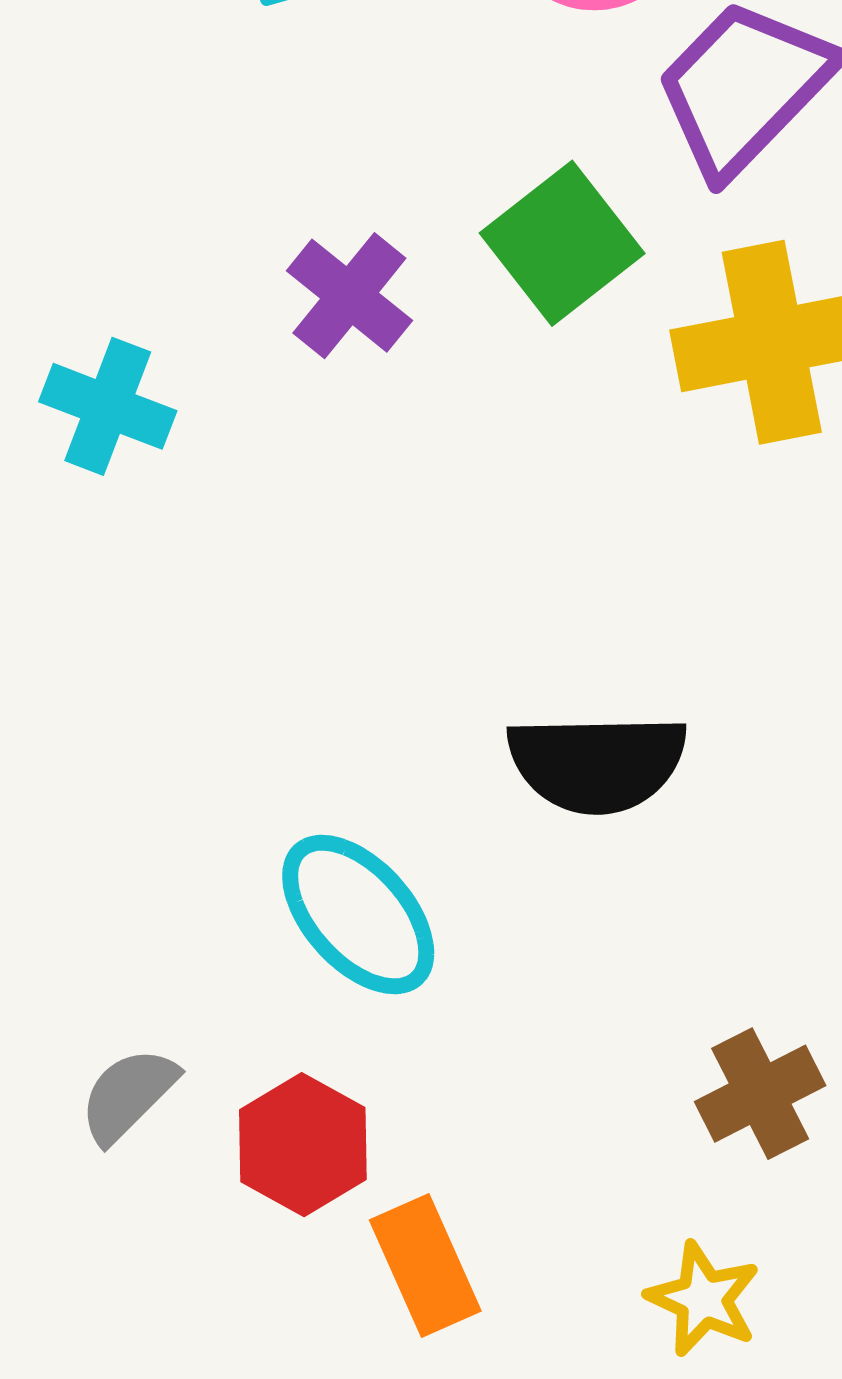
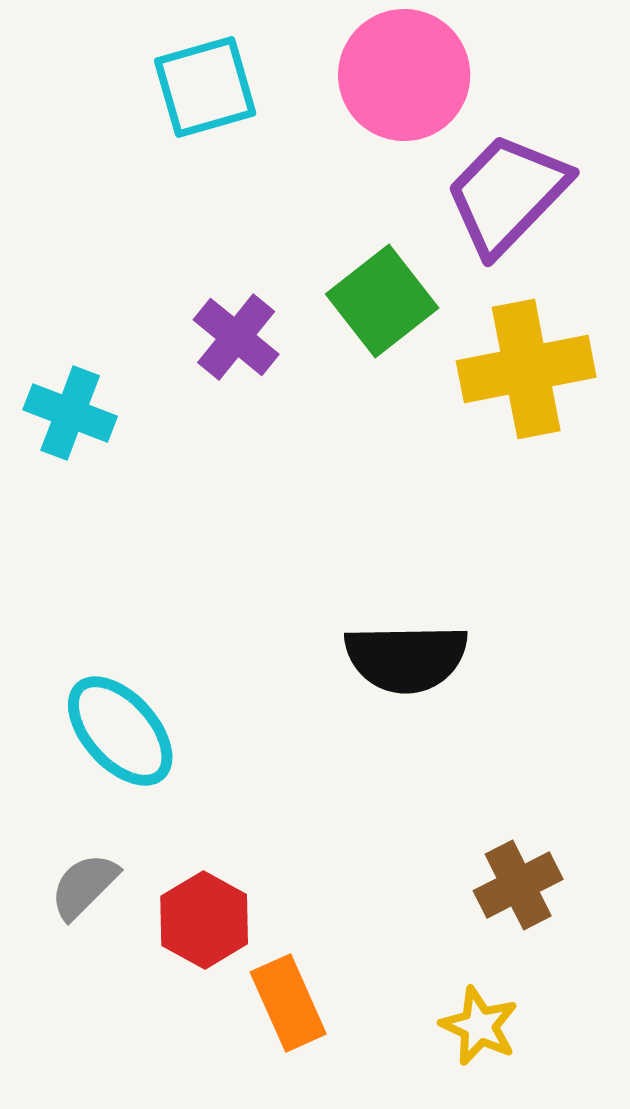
cyan ellipse: (358, 915) -> (120, 731), moved

